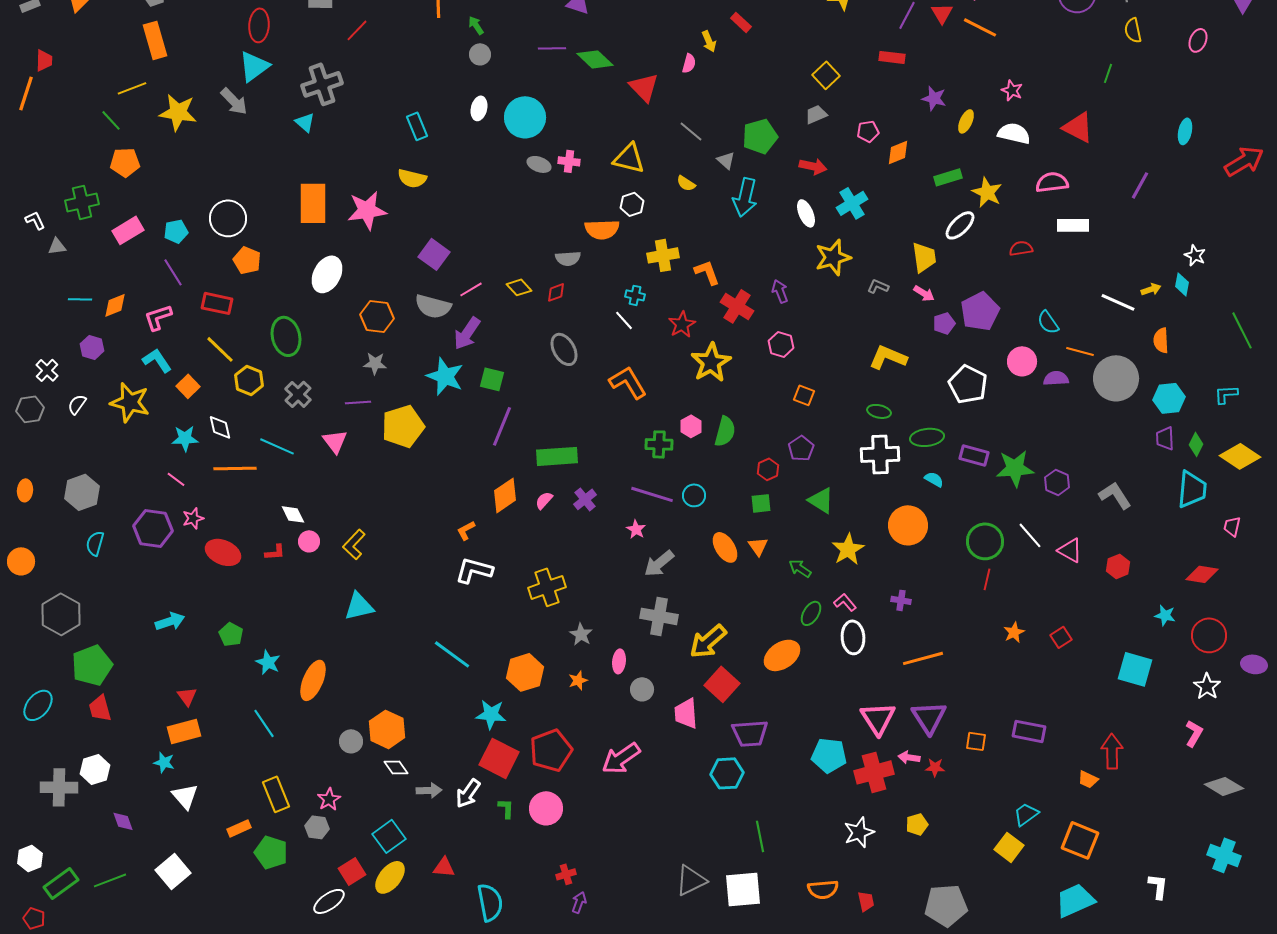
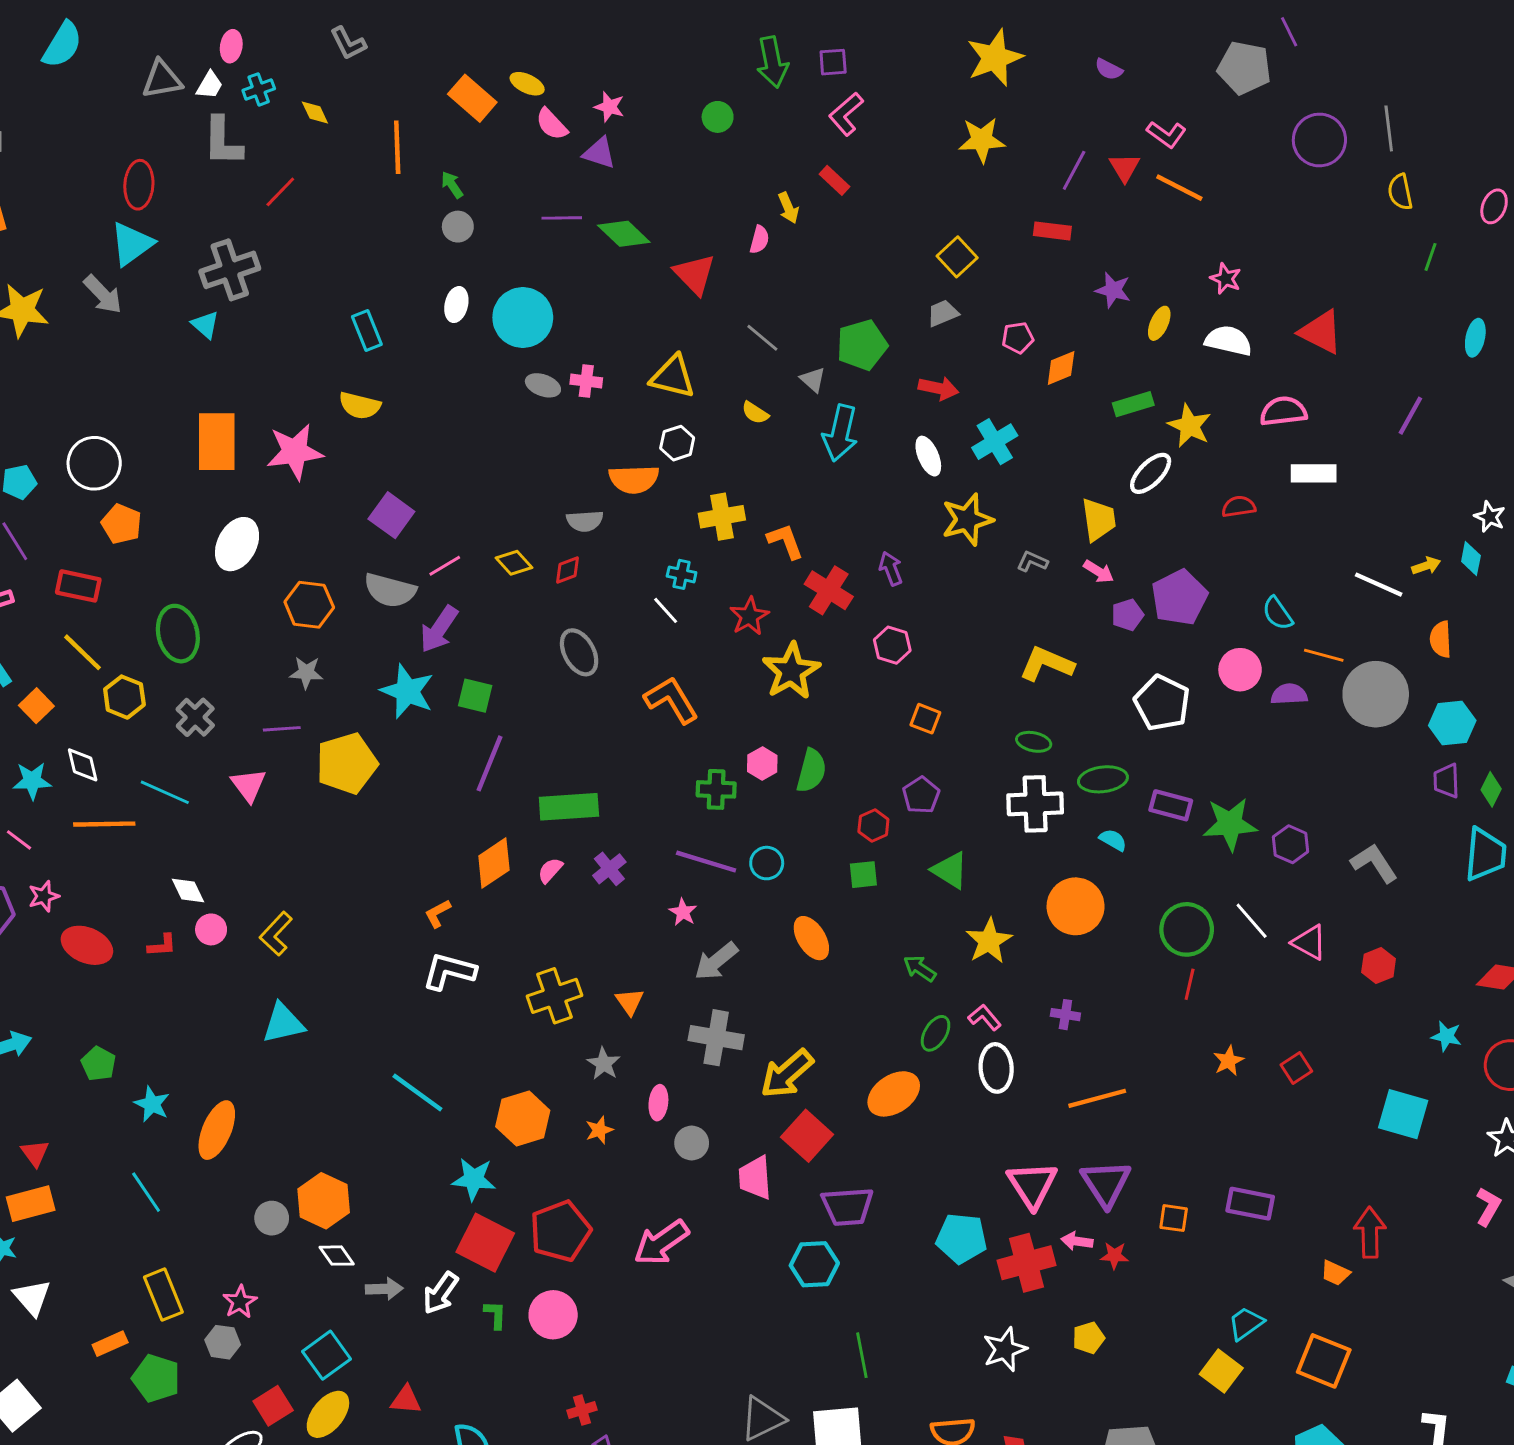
green line: (1108, 73) -> (1431, 257), moved
orange triangle: (758, 546) -> (630, 1002), moved

